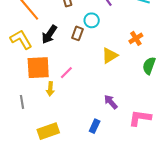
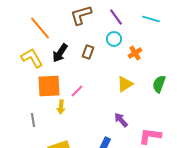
cyan circle: (92, 20) -> (114, 39), moved
orange cross: (136, 38) -> (135, 53), moved
yellow triangle: (110, 56) -> (125, 84), moved

